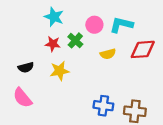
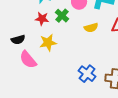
pink semicircle: (22, 98) -> (28, 60), moved
blue cross: (103, 106) -> (87, 74), turned 30

